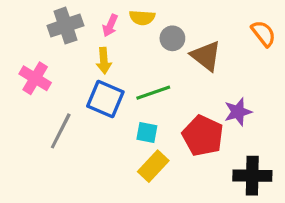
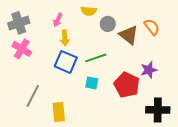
gray cross: (65, 26) -> (19, 23), moved
pink arrow: (110, 26) -> (58, 20), moved
orange semicircle: (263, 34) -> (152, 27), moved
gray line: (61, 131) -> (33, 96), moved
yellow rectangle: (153, 166) -> (59, 112), moved, turned -48

